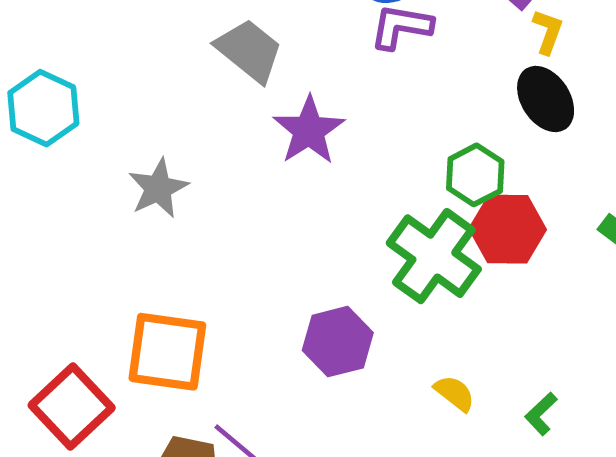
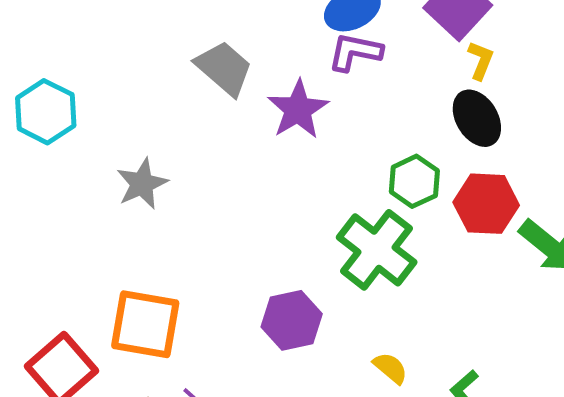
purple star: (309, 130) -> (298, 109), moved
red hexagon: (508, 229) -> (486, 204), moved

